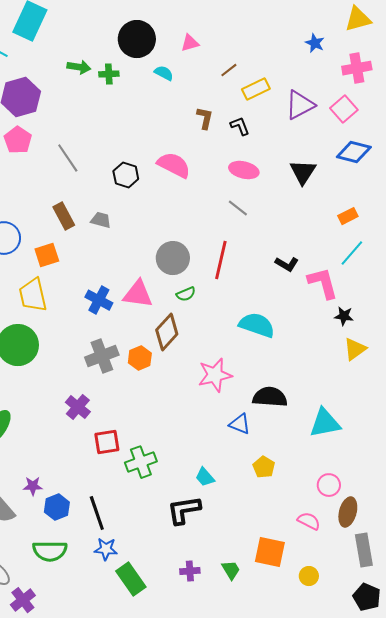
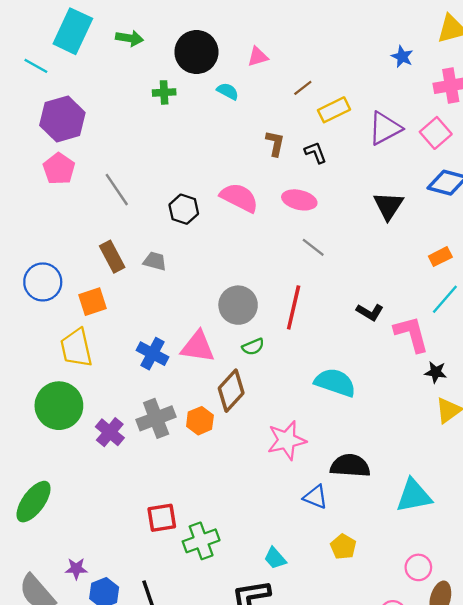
green arrow: (79, 67) -> (129, 38), moved
pink ellipse: (244, 170) -> (299, 200), moved
purple cross: (78, 407) -> (110, 432), moved

